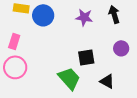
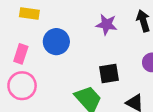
blue circle: (43, 15) -> (56, 42), moved

